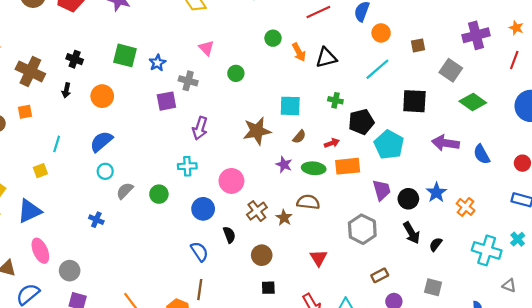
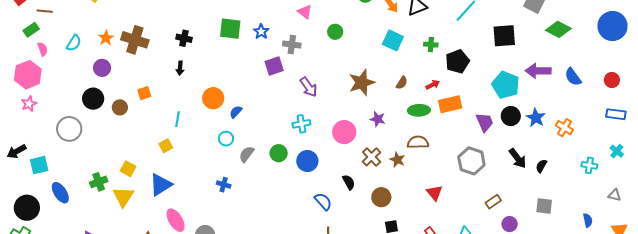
brown cross: (30, 71) -> (135, 40), moved
orange circle: (102, 96) -> (213, 98), moved
cyan square: (290, 106) -> (393, 40), moved, turned 30
purple arrow: (200, 128) -> (309, 87), turned -45
blue semicircle: (101, 141) -> (236, 112), moved, size x0.6
cyan pentagon: (389, 145) -> (506, 85), moved
purple star: (284, 165) -> (378, 119), moved
black circle: (408, 199) -> (511, 116), moved
blue circle: (203, 209) -> (307, 161), moved
cyan cross: (487, 250) -> (589, 165), size x0.6

